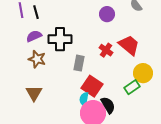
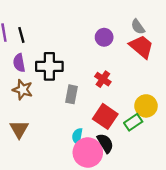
purple semicircle: (34, 36) -> (19, 63), turned -77
red trapezoid: (129, 45) -> (141, 47), moved
red square: (92, 86) -> (105, 116), moved

